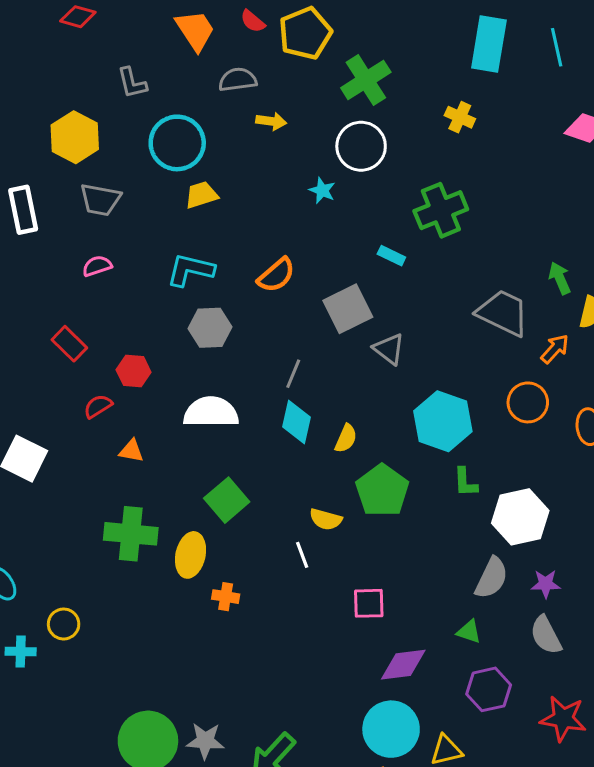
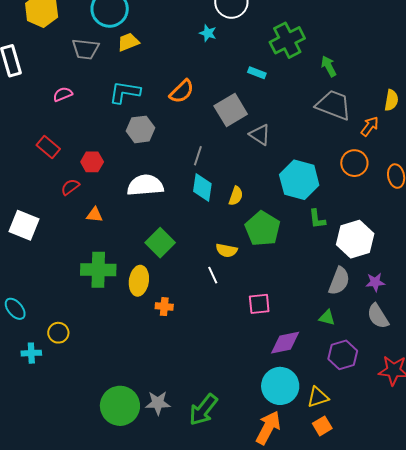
gray trapezoid: (100, 200) -> (86, 49), moved
green arrow: (560, 278) -> (329, 66), moved

